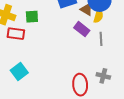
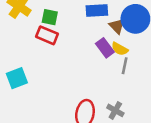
yellow semicircle: (98, 16) -> (120, 49), moved, turned 88
red rectangle: (16, 34) -> (47, 35), moved

